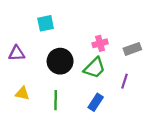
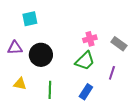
cyan square: (46, 23) -> (30, 19), moved
gray rectangle: (132, 49) -> (119, 44), turned 56
black circle: (60, 61) -> (41, 55), moved

